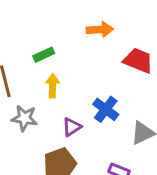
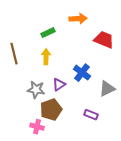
green rectangle: (44, 55) -> (48, 33), moved
gray star: (24, 118) -> (36, 90), moved

